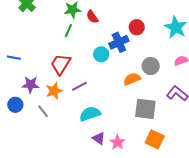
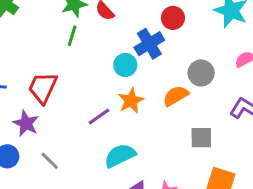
red trapezoid: (61, 64) -> (43, 88), moved
purple star: (30, 85) -> (26, 123), turned 30
orange star: (54, 91) -> (131, 101), moved
gray square: (145, 109) -> (201, 138), size x0.7

